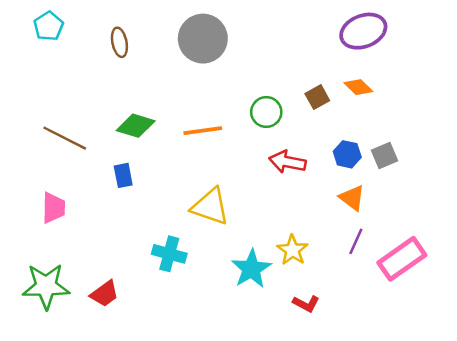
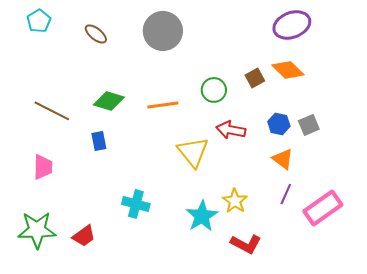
brown ellipse: (119, 42) -> (96, 34), turned -40
orange diamond: (358, 87) -> (288, 70), size x1.4
yellow triangle: (210, 207) -> (193, 152), moved, turned 32
red L-shape: (306, 304) -> (246, 244), size x1.4

